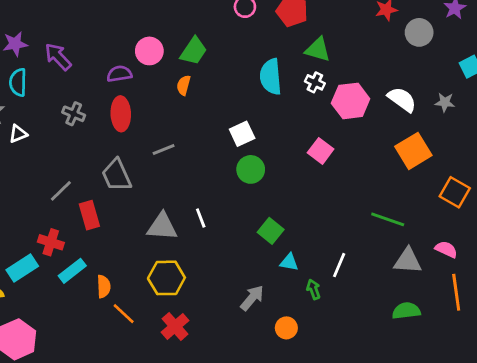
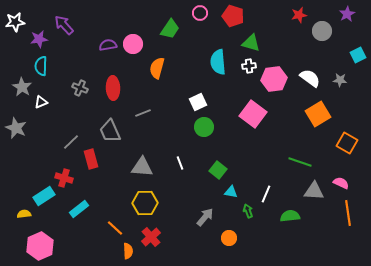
green trapezoid: (194, 51) -> (170, 29), moved
purple arrow: (58, 57) -> (64, 25), moved
purple semicircle: (119, 74) -> (108, 45), moved
white cross: (315, 82) -> (249, 66), turned -32
orange semicircle: (184, 85) -> (157, 68), size x1.5
pink square: (321, 151) -> (253, 114), size x1.5
white line: (201, 218) -> (180, 163), moved
cyan rectangle: (72, 271) -> (79, 209), moved
orange semicircle: (104, 286) -> (128, 251), moved
green semicircle: (406, 311) -> (290, 216), moved

